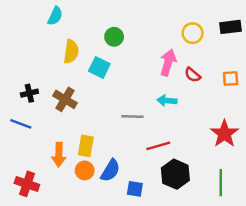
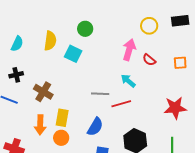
cyan semicircle: (55, 16) -> (17, 44), moved
brown cross: (65, 99) -> (43, 92), moved
cyan arrow: (167, 101) -> (128, 81), turned 35
red star: (224, 134) -> (175, 108), turned 30
red line: (158, 146) -> (121, 104), moved
blue semicircle: (110, 170) -> (95, 127), moved

